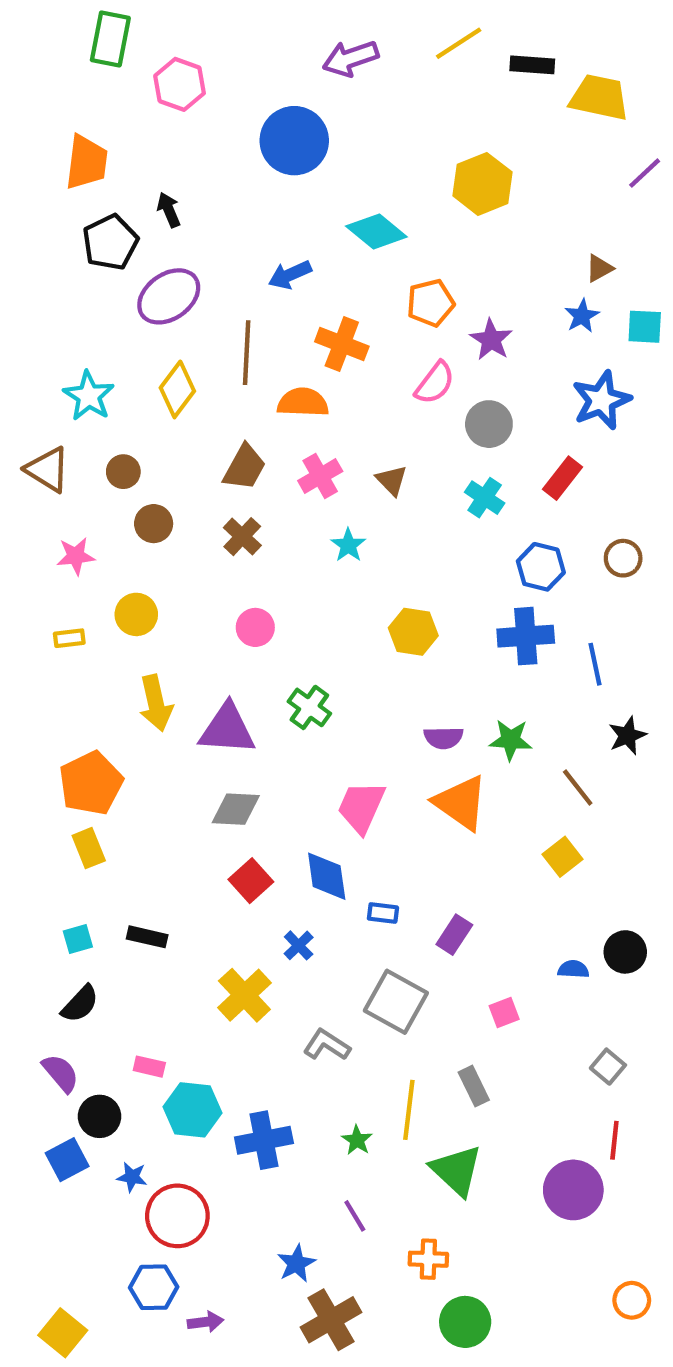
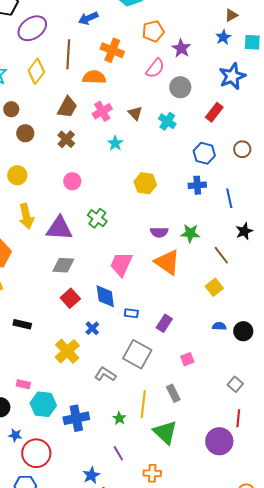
cyan cross: (485, 498) -> (167, 121), moved
blue cross: (526, 636) -> (197, 185), size x0.7
blue semicircle: (573, 969) -> (219, 326), moved

